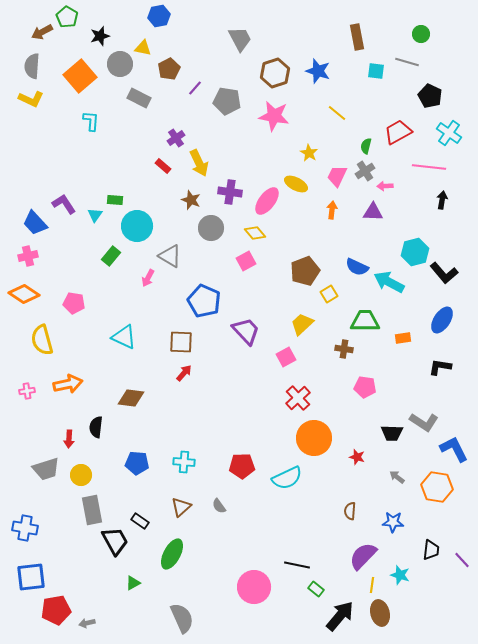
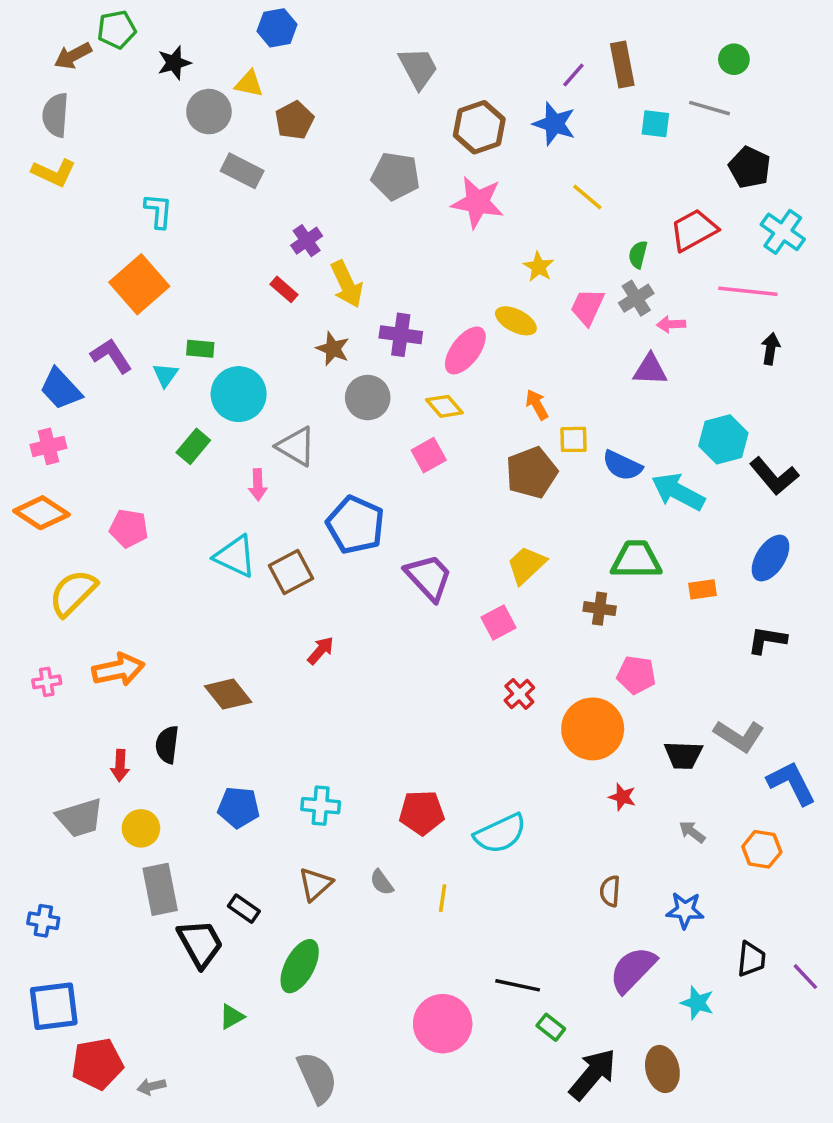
green pentagon: (67, 17) -> (117, 30), turned 30
orange square: (80, 76) -> (139, 284), moved
purple line: (195, 88) -> (573, 75), moved
orange arrow: (332, 210) -> (537, 405), moved, turned -36
pink arrow: (148, 278) -> (258, 485), turned -30
yellow square: (329, 294) -> (573, 439), moved, turned 30
cyan triangle: (124, 337) -> (235, 556), moved
yellow semicircle: (42, 340) -> (73, 593), turned 60
brown square: (181, 342) -> (291, 572), moved, turned -30
brown diamond: (131, 398) -> (228, 694), turned 44
red cross: (298, 398) -> (519, 694), size x0.7
orange circle: (314, 438) -> (593, 729), moved
orange hexagon: (437, 487) -> (762, 849), size x0.7
blue cross: (25, 528) -> (43, 921), size x0.7
yellow line: (372, 585) -> (443, 898), moved

